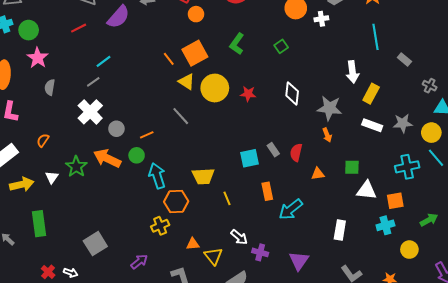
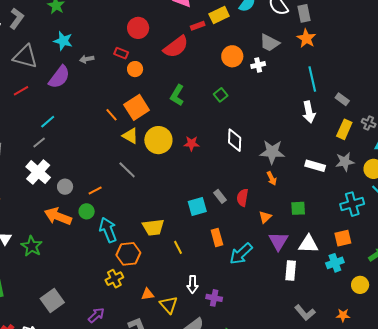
white arrow: (352, 72) -> (309, 112), moved
yellow rectangle: (371, 94) -> (344, 129), moved
green star: (76, 167) -> (32, 246), moved
orange triangle: (318, 174) -> (265, 217), turned -32
white triangle: (367, 190) -> (308, 244), moved
white arrow: (239, 237) -> (193, 284), turned 54
purple triangle: (299, 261) -> (278, 241), moved

